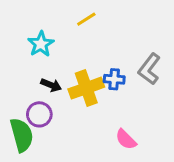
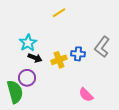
cyan star: (41, 44) -> (28, 43), moved
yellow cross: (86, 88) -> (59, 60), size x0.7

